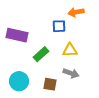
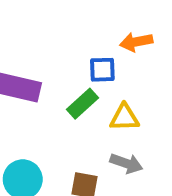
green rectangle: (41, 54) -> (82, 104), moved

